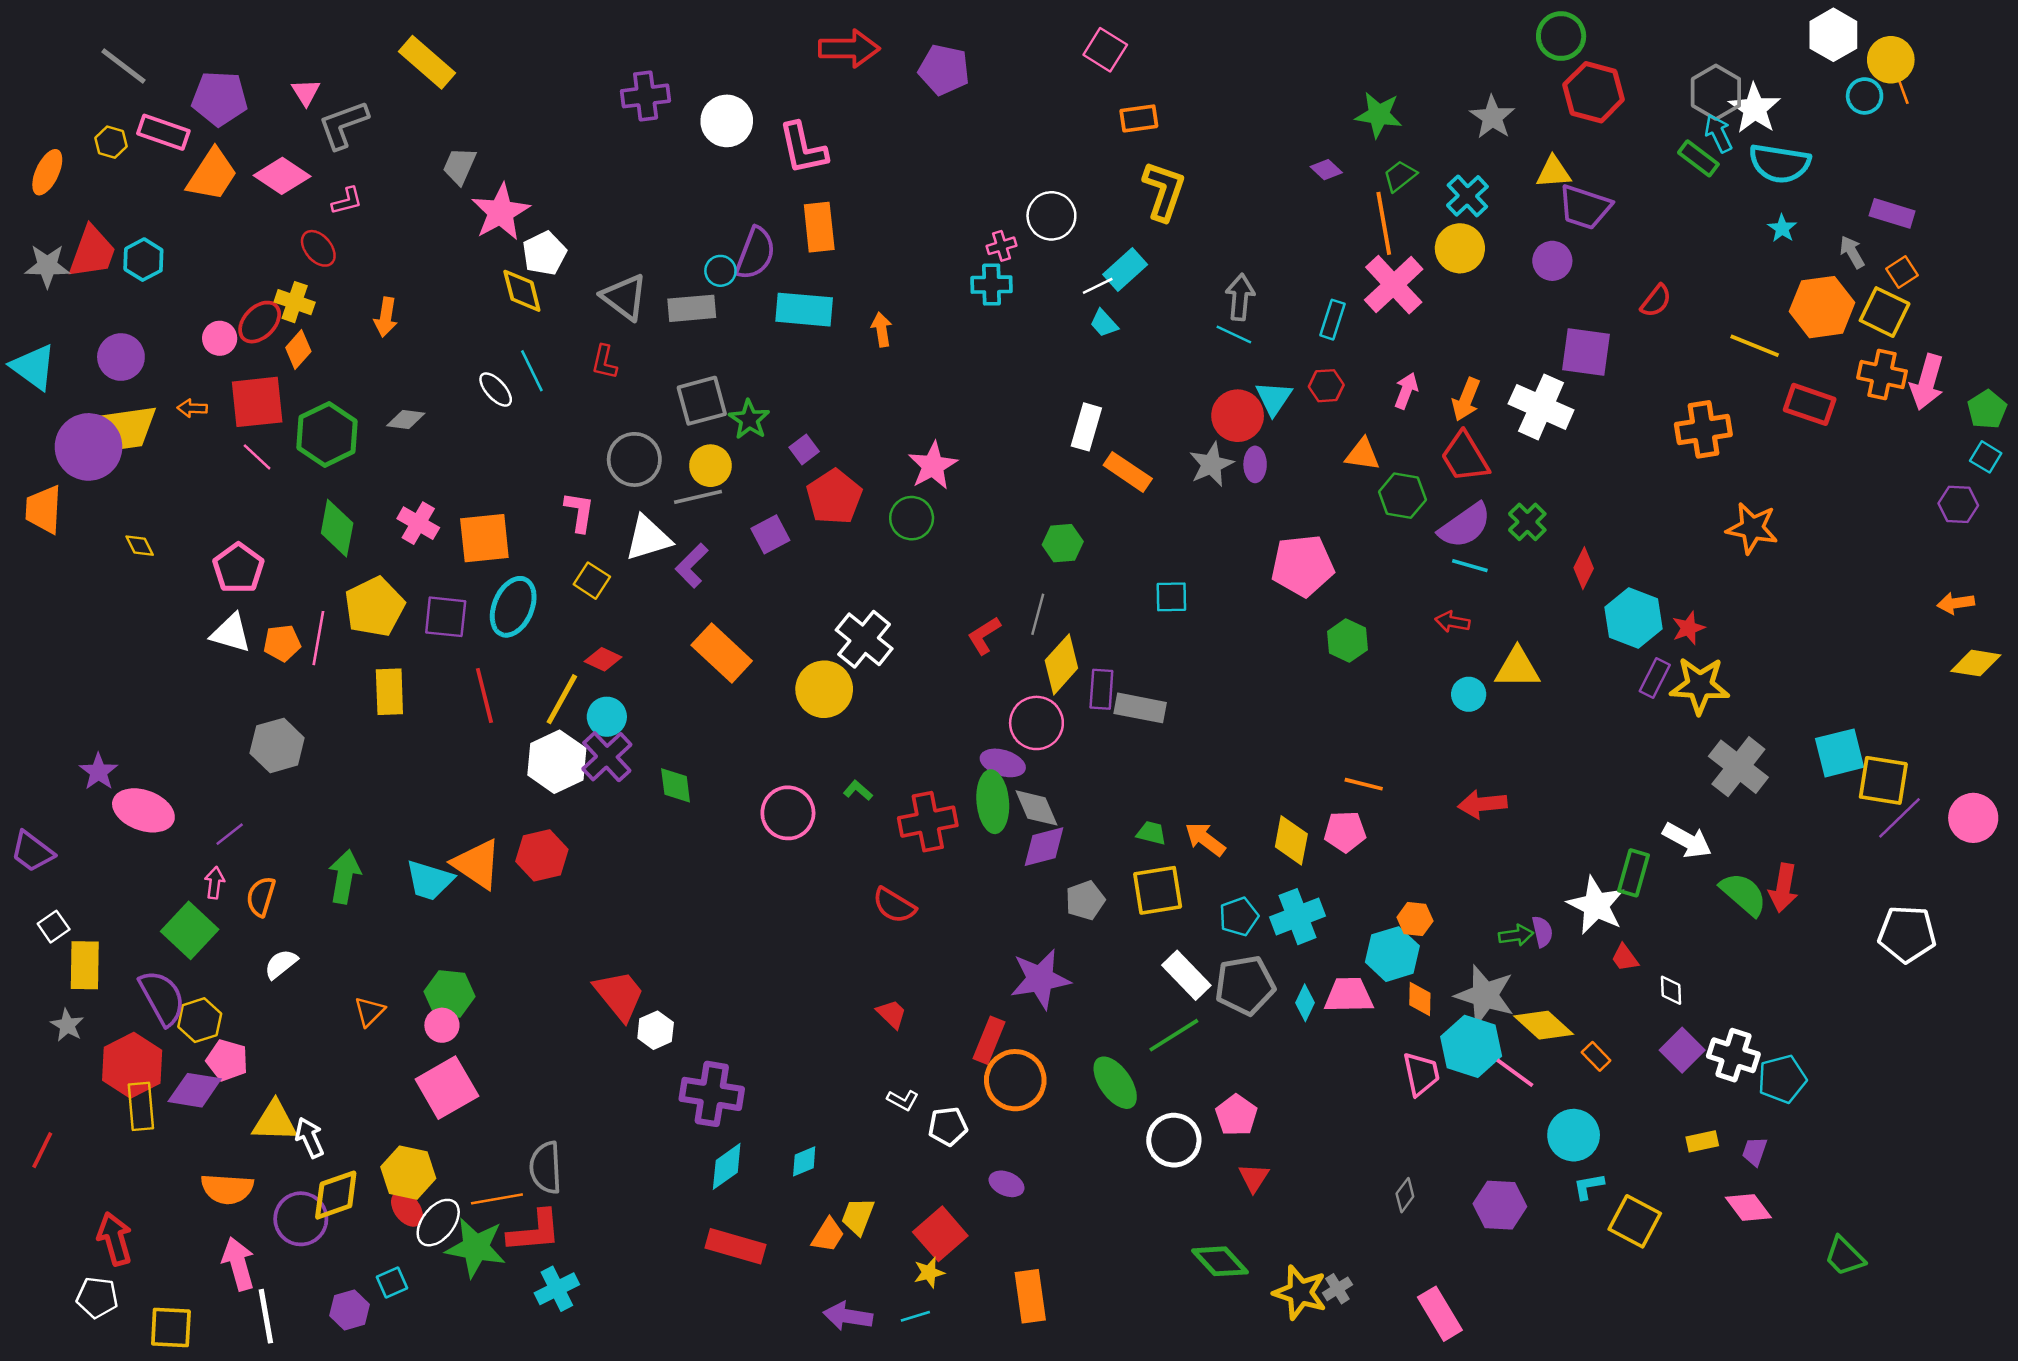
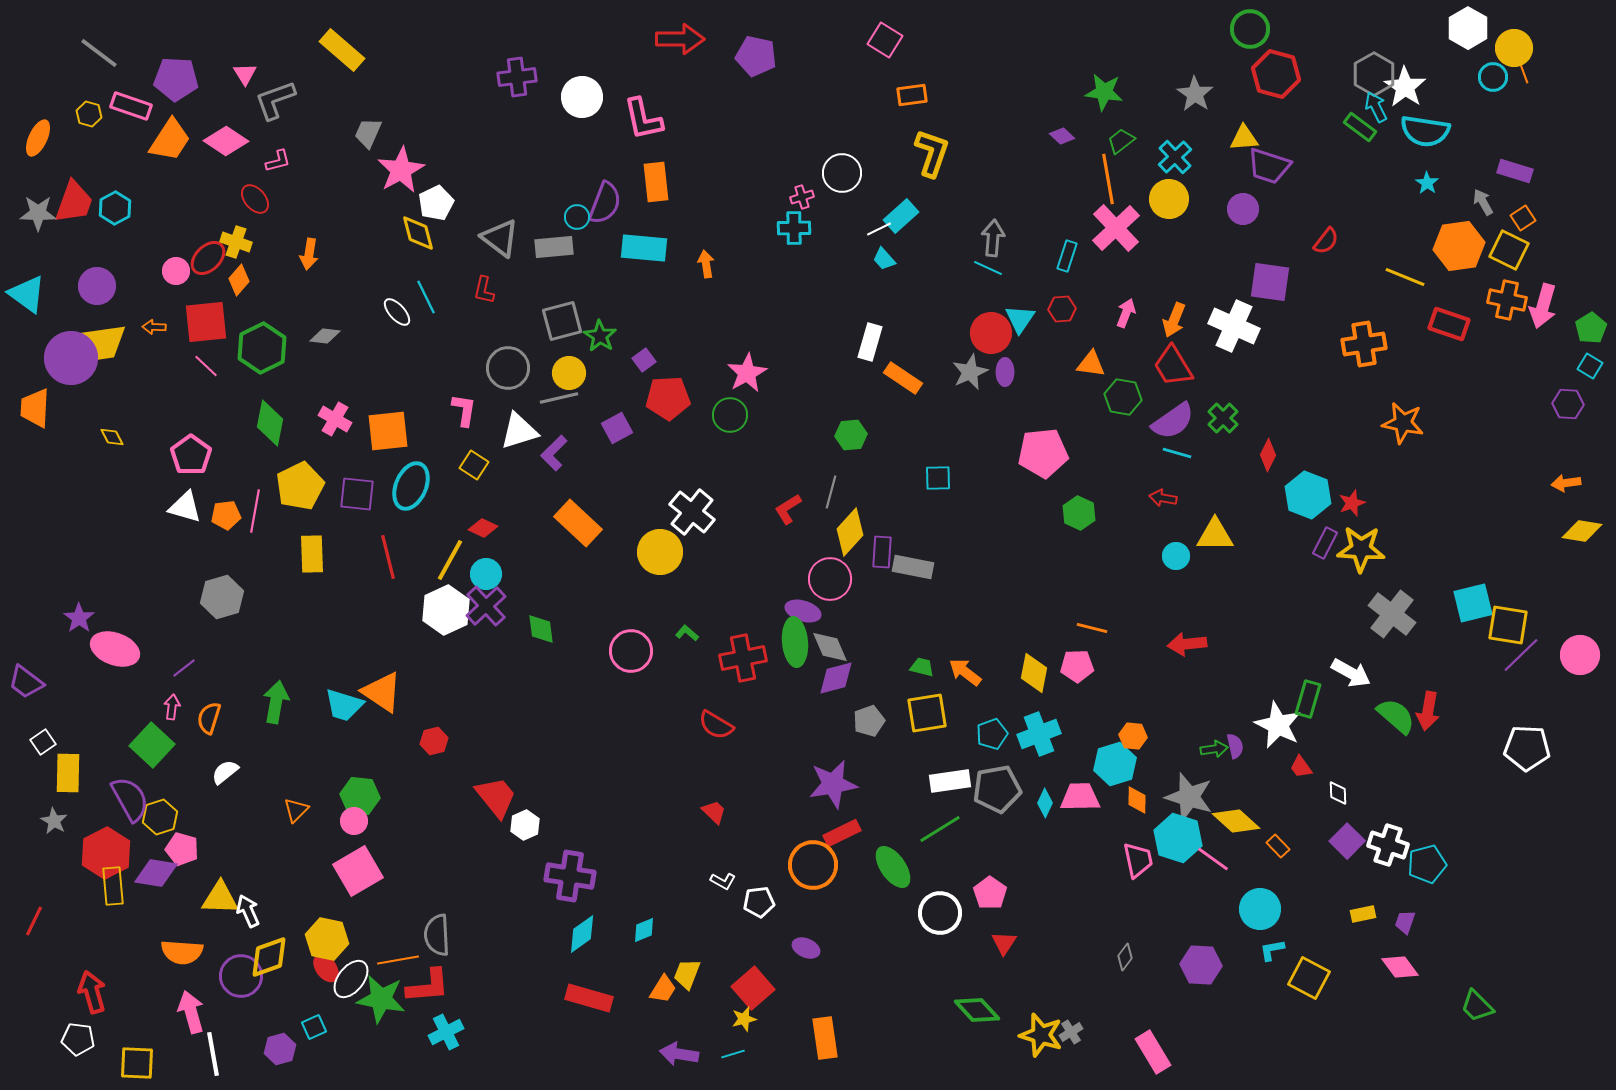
red pentagon: (834, 497) -> (668, 398), turned 30
red hexagon: (542, 855) -> (434, 741), moved, size x0.7
white rectangle: (1186, 975) -> (950, 781), turned -54
red rectangle: (989, 1040) -> (842, 833), moved, turned 42

